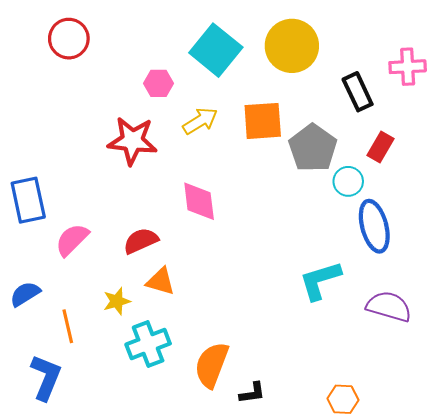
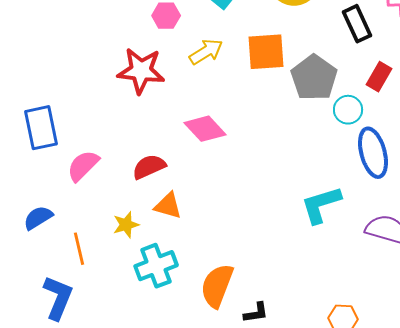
pink diamond: (199, 201) -> (205, 129), turned -36

